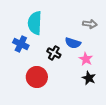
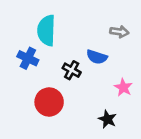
pink star: (86, 59) -> (123, 87), moved
black star: (89, 78) -> (107, 119), moved

